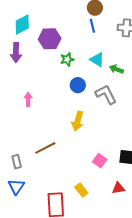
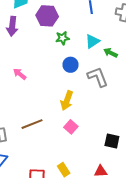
cyan triangle: (97, 60) -> (92, 41), turned 49
pink arrow: (28, 99) -> (20, 74), turned -56
pink square: (100, 161) -> (71, 127), moved

